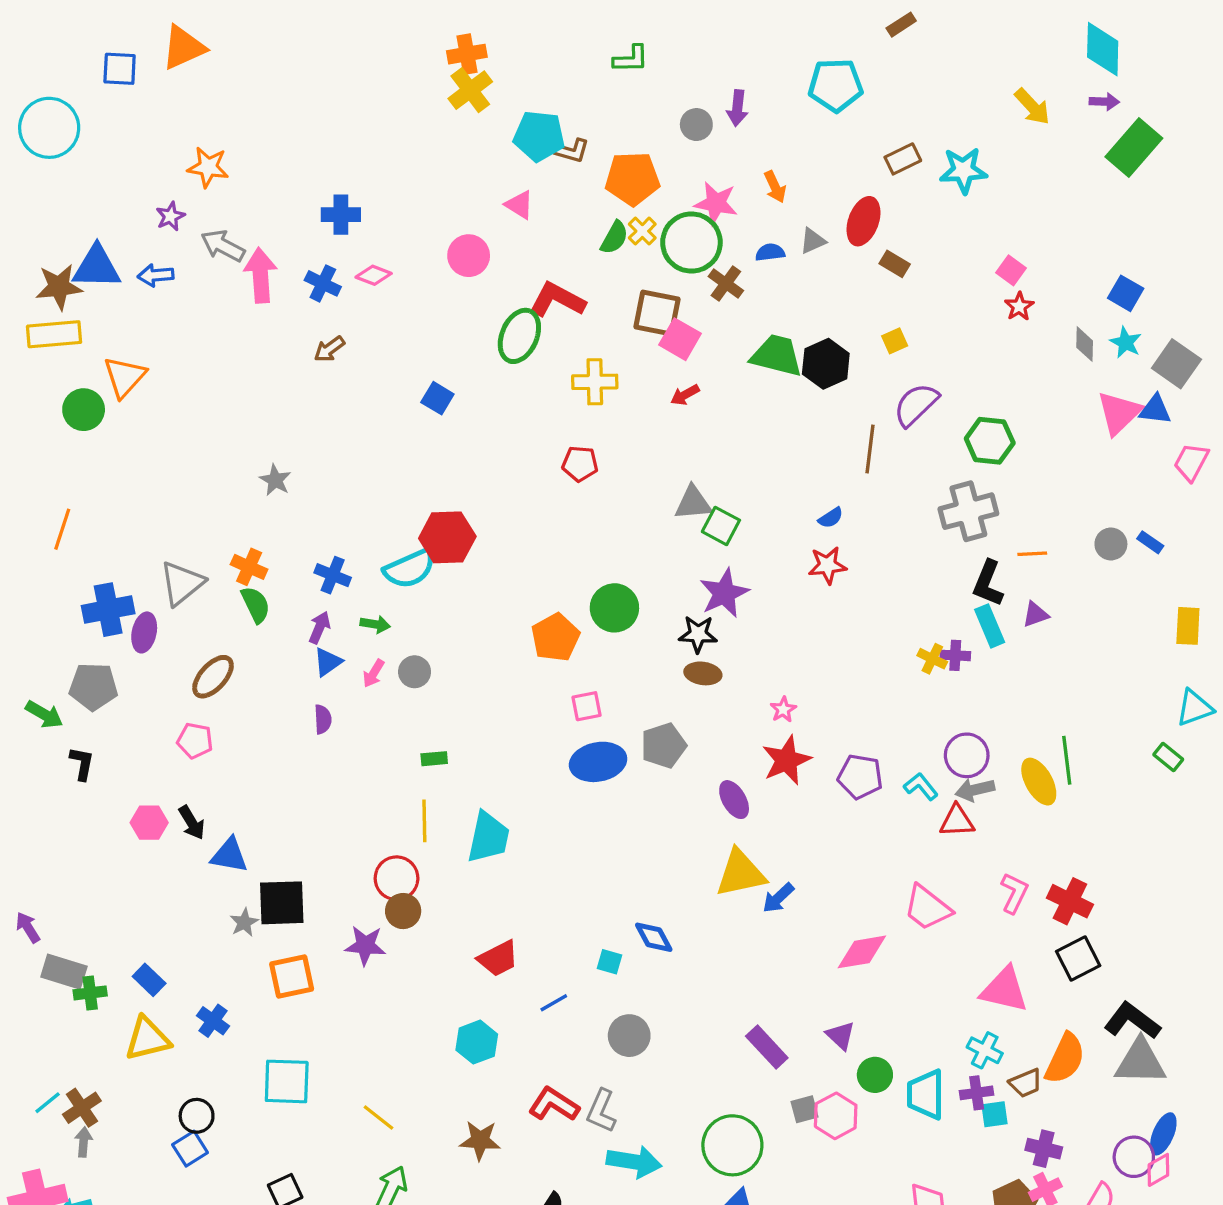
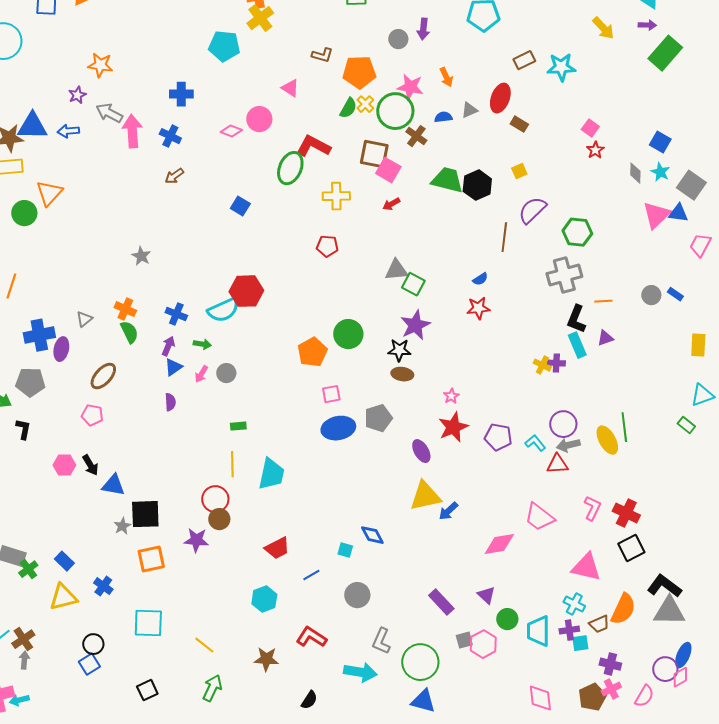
cyan pentagon: (539, 136) -> (224, 46), moved
pink diamond: (374, 275) -> (231, 131), moved
gray triangle: (182, 583) -> (84, 319), size x0.6
green cross: (90, 993) -> (28, 569), turned -30
gray L-shape: (601, 1111) -> (381, 641), moved

